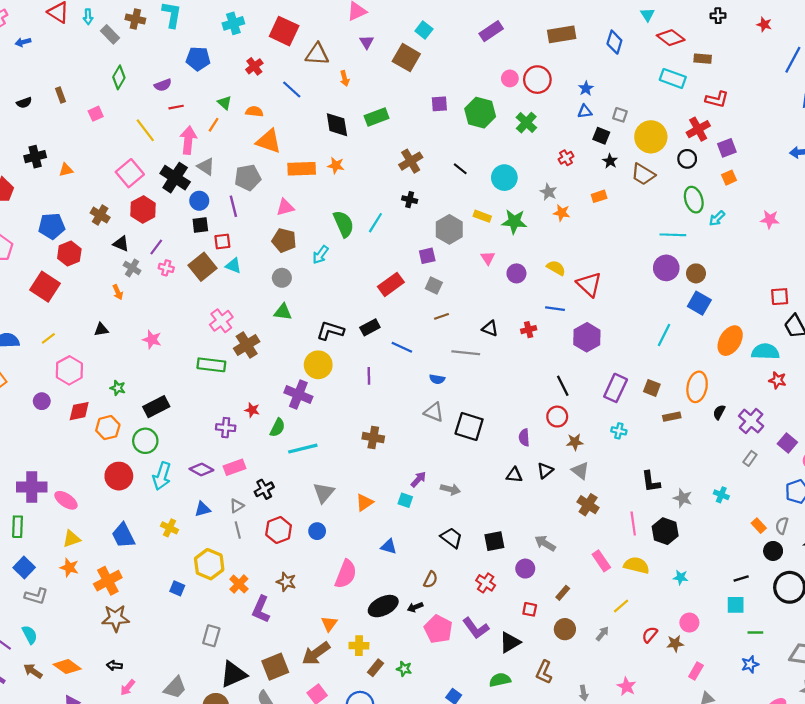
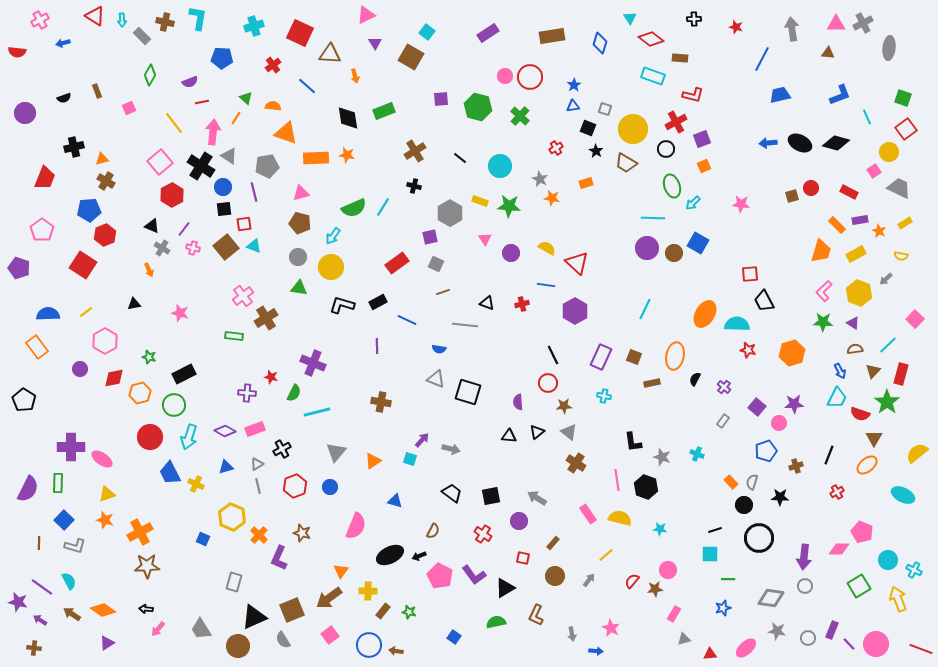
brown cross: (100, 215) -> (106, 181), moved
green semicircle: (344, 224) -> (354, 208), turned 90
blue square: (699, 303) -> (698, 243), moved
green rectangle: (211, 365) -> (234, 336), size x0.7
yellow circle: (318, 365) -> (331, 267), moved
purple cross: (751, 421) -> (724, 387), size x0.6
blue trapezoid: (123, 536) -> (170, 473), moved
gray trapezoid: (175, 688) -> (201, 629), turned 105

